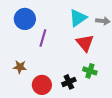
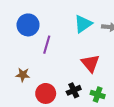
red triangle: (85, 43) -> (90, 63), moved
green cross: (90, 71) -> (98, 94), moved

